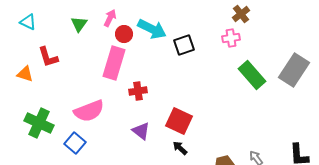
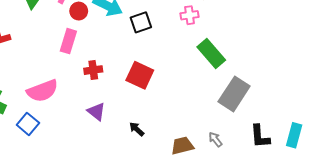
pink rectangle: (114, 63) -> (68, 41), size x0.7
gray rectangle: (294, 70) -> (234, 94), moved
red square: (179, 121) -> (140, 75), moved

